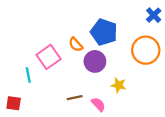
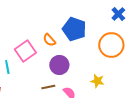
purple circle: (95, 61) -> (59, 65), moved
yellow star: (119, 85) -> (97, 81), moved

